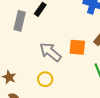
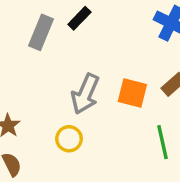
gray arrow: (50, 52) -> (85, 94), turned -115

